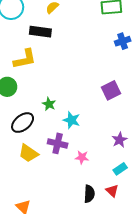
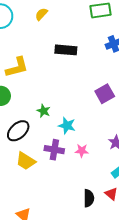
black rectangle: (40, 32) -> (66, 50), moved
pink star: (82, 157) -> (82, 151), moved

